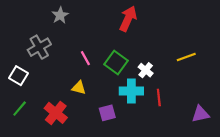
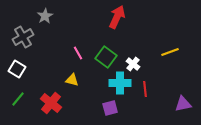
gray star: (60, 15) -> (45, 16), moved
gray cross: (39, 47) -> (23, 37), moved
purple square: (107, 113) -> (110, 108), moved

